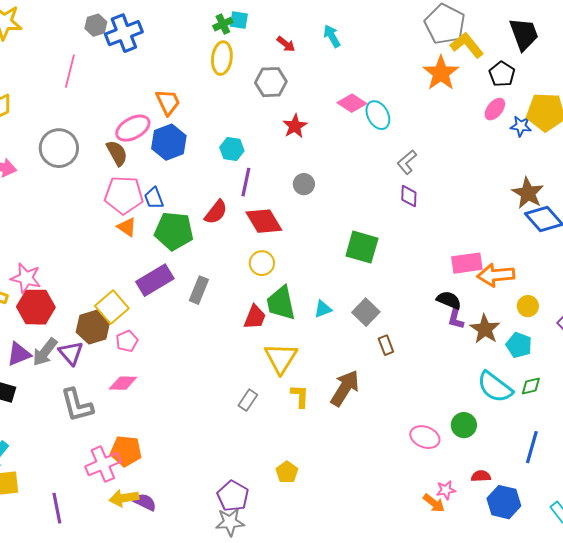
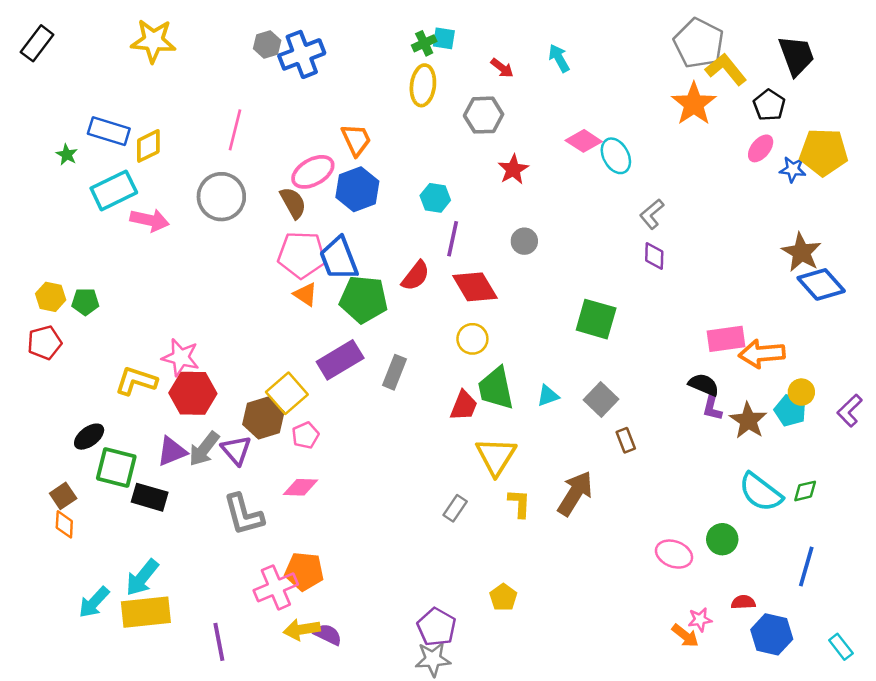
pink line: (70, 71) -> (235, 130), moved
blue trapezoid: (154, 198) -> (339, 258), size x1.6
cyan pentagon: (519, 345) -> (790, 411), moved

